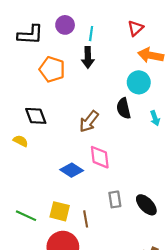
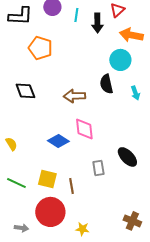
black arrow: (88, 57) -> (97, 23), moved
brown arrow: (89, 121) -> (74, 96), turned 50
yellow semicircle: (21, 141) -> (11, 144), moved, turned 32
black ellipse: (146, 205) -> (127, 157), moved

